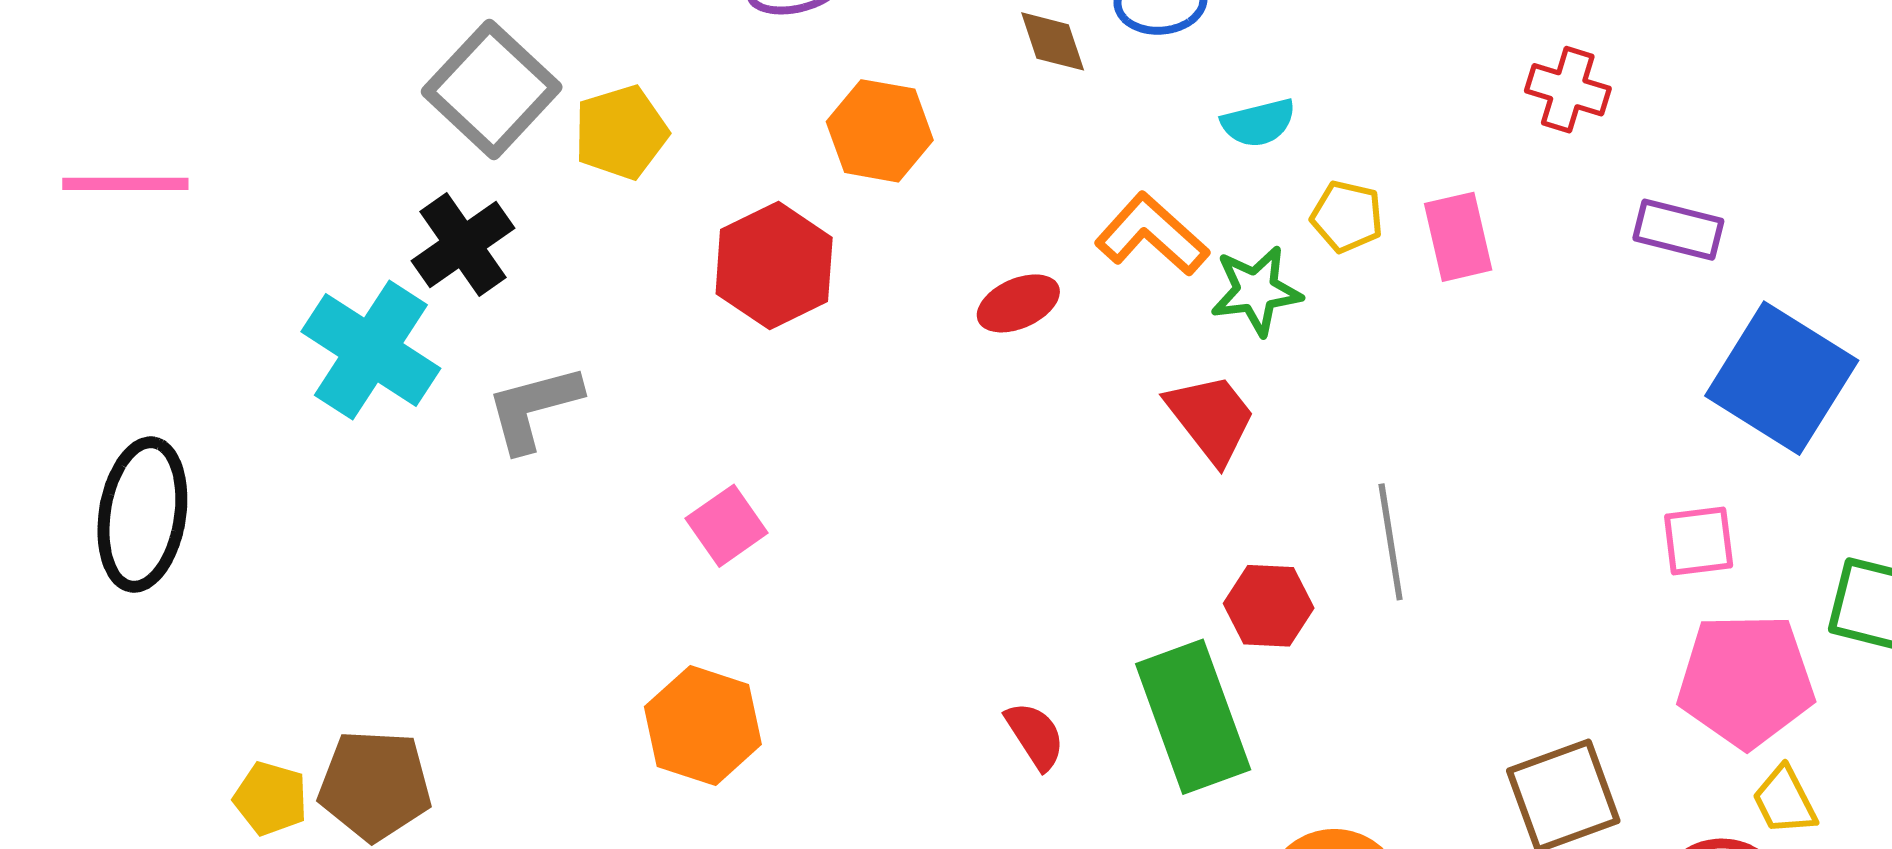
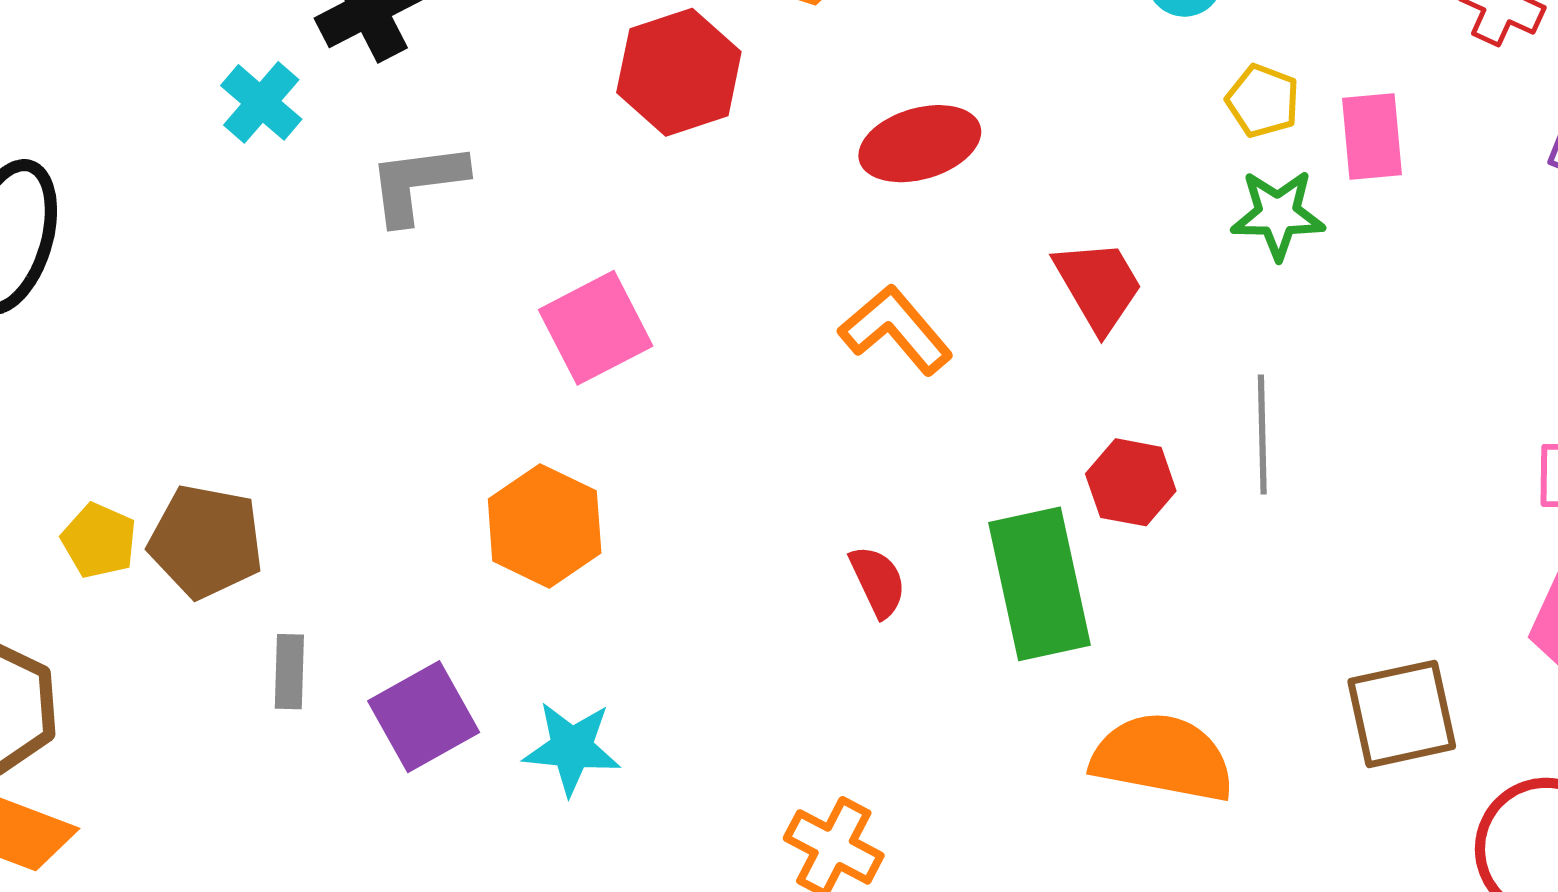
orange L-shape: (1152, 235) -> (896, 330), moved
green star: (1256, 291) -> (1278, 214), moved
red ellipse: (1018, 303) -> (920, 144), size x1.4
cyan cross: (371, 350) -> (261, 102), size x0.6
pink square: (727, 526) -> (596, 328), size x1.4

